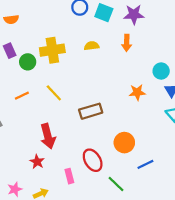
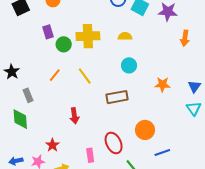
orange arrow: (127, 43) -> (185, 38), moved
cyan circle: (161, 71) -> (129, 65), moved
orange line: (22, 96) -> (55, 75), turned -32
red arrow: (48, 136) -> (74, 116), size x0.7
red star: (37, 162) -> (52, 145), moved

